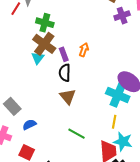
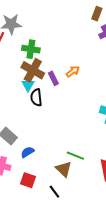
orange arrow: (84, 50) -> (73, 71), turned 40
black semicircle: (65, 73) -> (36, 97), moved
brown triangle: (68, 97) -> (64, 169), moved

